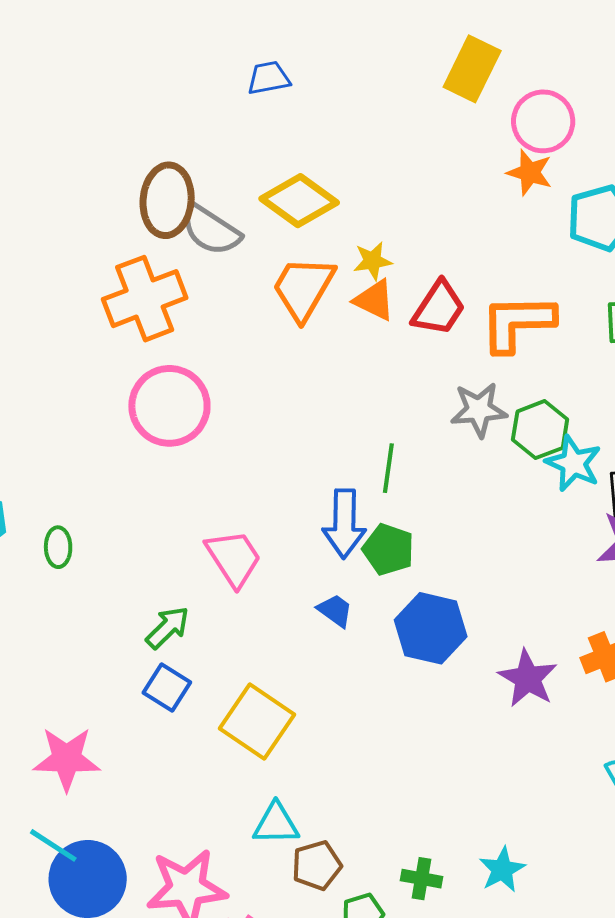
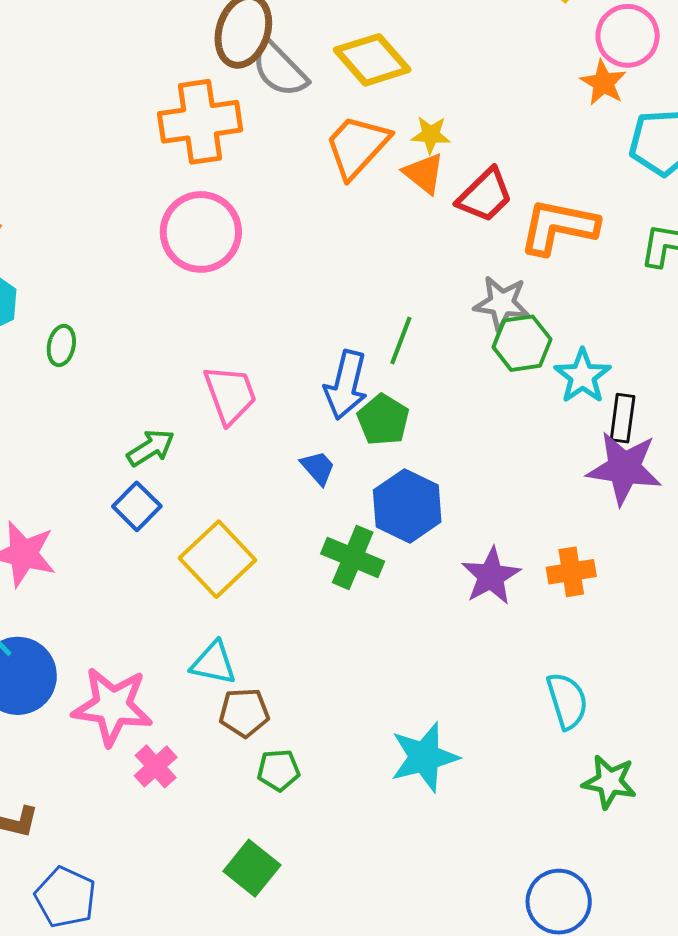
green hexagon: (540, 430) -> (522, 343), moved
cyan star: (502, 870) -> (424, 757), size x1.5
green cross: (422, 879) -> (353, 557), moved, size x1.5

